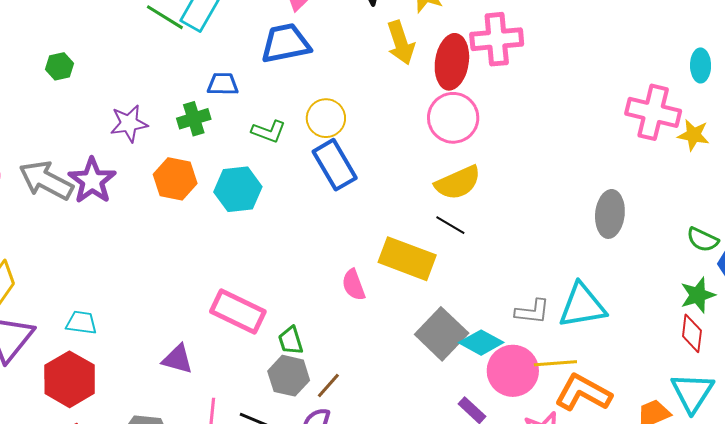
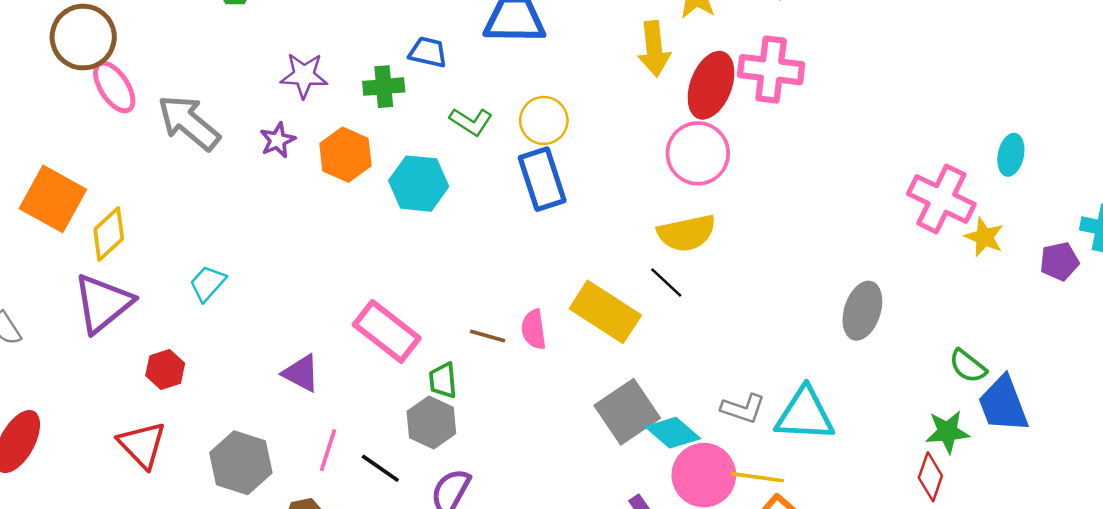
purple star: (92, 181) -> (278, 140), moved, size x0.6
cyan trapezoid: (81, 323) -> (208, 283), moved, turned -68
red hexagon: (70, 379) -> (165, 369), size x0.6
brown line: (328, 385) -> (488, 336), moved, turned 52

